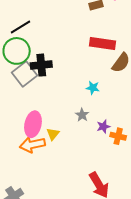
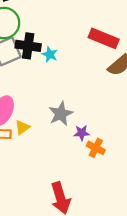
cyan star: (93, 88) -> (50, 54), moved
gray star: (82, 115) -> (61, 114), size x1.5

